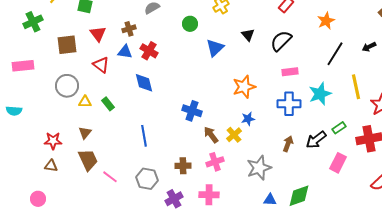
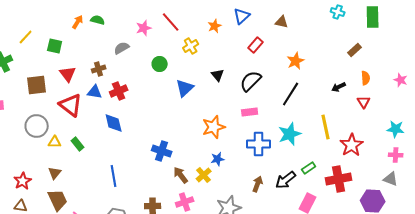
red cross: (149, 51) -> (119, 91), turned 36
black line: (335, 54) -> (291, 94), moved
red triangle: (101, 65) -> (71, 105), size x1.4
pink rectangle: (290, 72) -> (250, 112), moved
red star: (53, 141) -> (23, 181), turned -30

